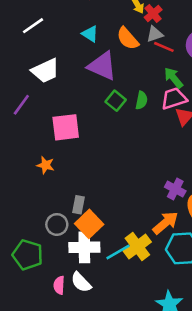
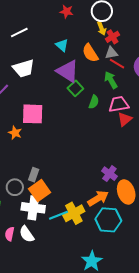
green arrow: (173, 78) -> (111, 80), moved
green square: (116, 101) -> (75, 88), moved
orange star: (46, 165) -> (15, 133), moved

